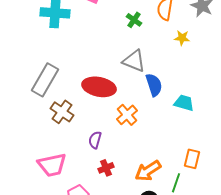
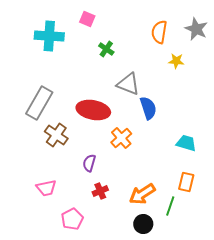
green cross: (134, 20) -> (106, 49), moved
cyan trapezoid: (184, 103) -> (186, 143), moved
pink trapezoid: (52, 165) -> (46, 188), size x0.7

